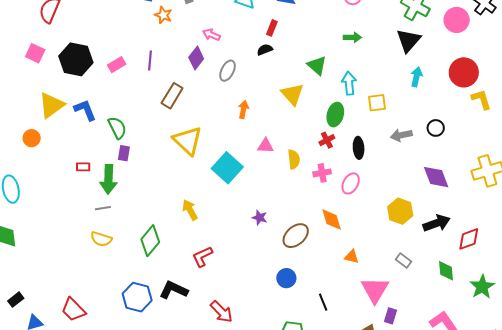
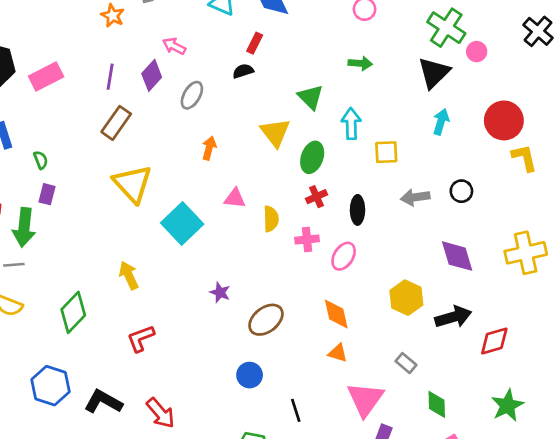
pink circle: (457, 20) -> (477, 52), moved, size x0.6
purple line: (150, 60) -> (110, 77), moved
pink rectangle: (117, 65) -> (46, 77), size x1.4
green ellipse: (335, 115) -> (312, 157), moved
green semicircle: (117, 128) -> (41, 160), size x0.6
orange diamond: (332, 219) -> (336, 314), moved
green diamond: (446, 271) -> (437, 404), moved
black L-shape: (174, 290) -> (103, 402), moved

